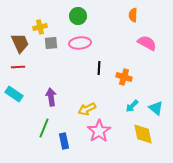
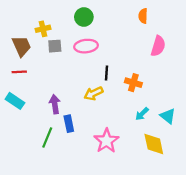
pink semicircle: (147, 43) -> (158, 46), turned 78
yellow arrow: (87, 109) -> (94, 93), moved
blue rectangle: (64, 141) -> (69, 124), moved

